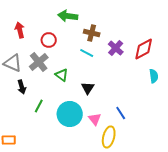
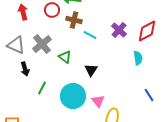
brown cross: (92, 33) -> (74, 20), moved
red circle: (49, 40) -> (52, 10), moved
cyan semicircle: (154, 76) -> (138, 58), moved
blue line: (121, 113) -> (149, 95), moved

